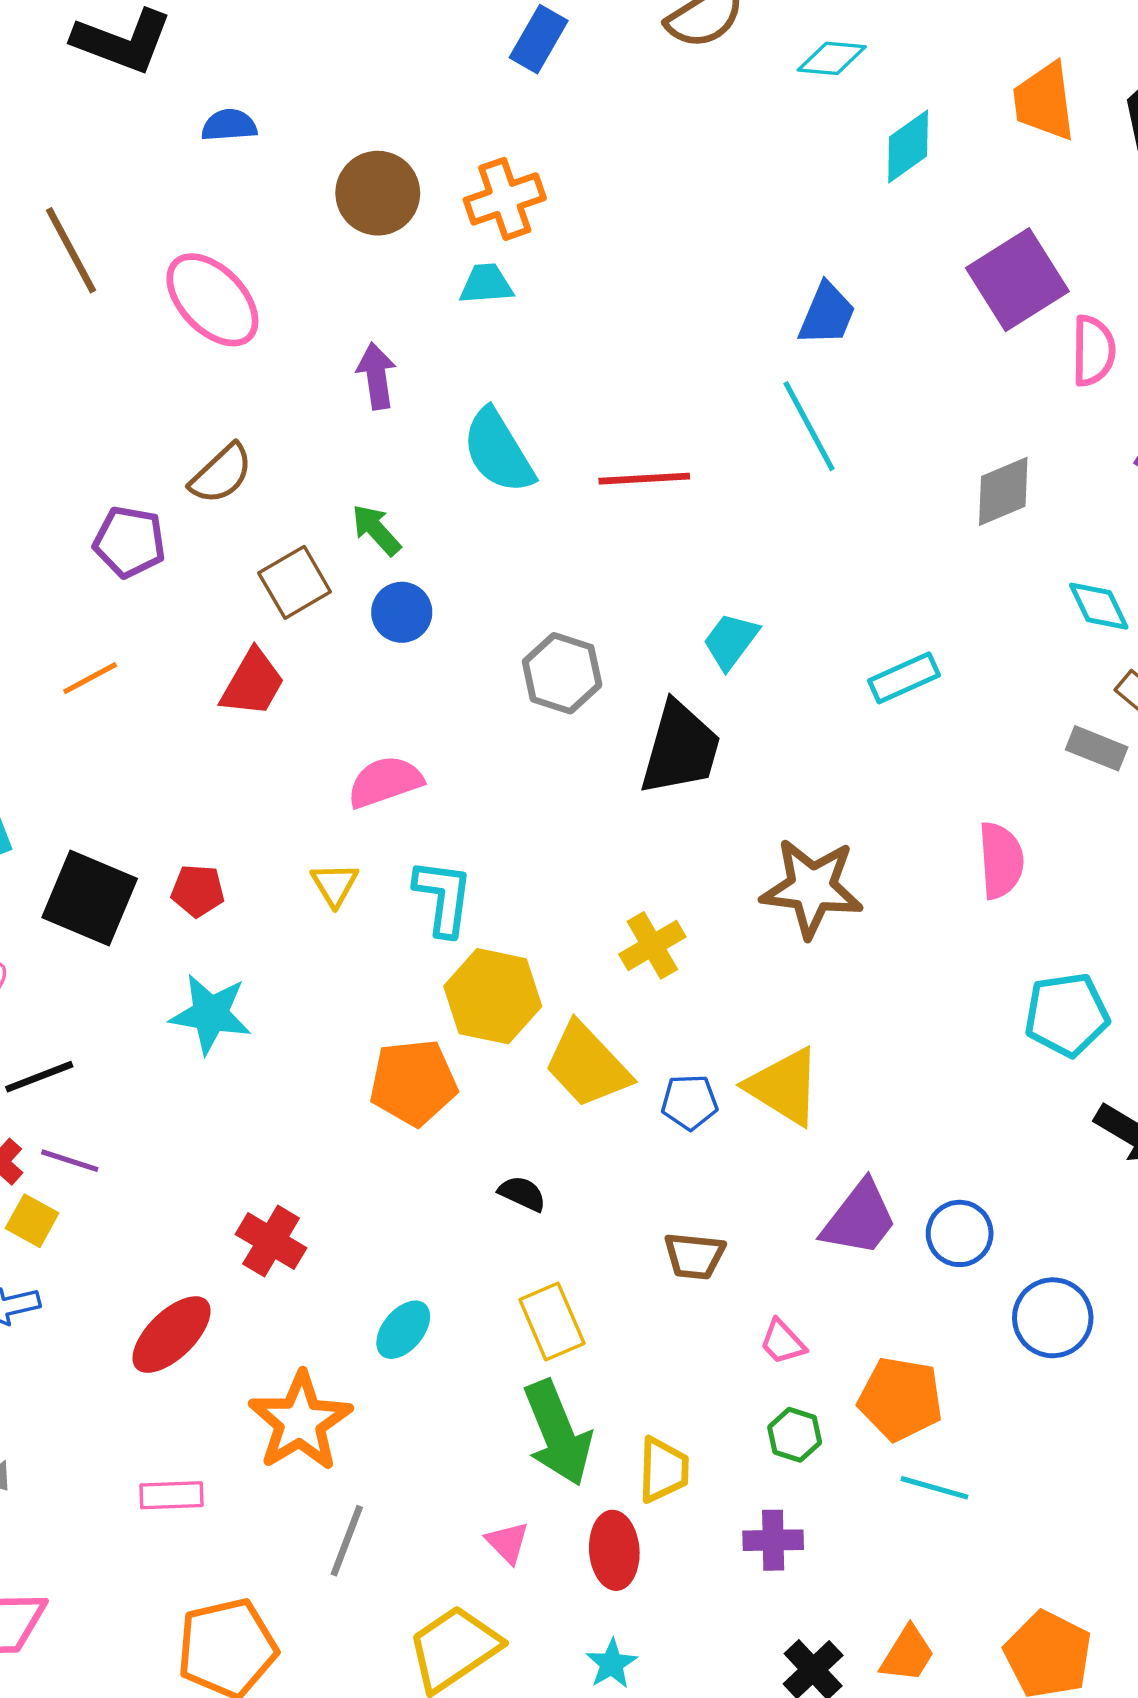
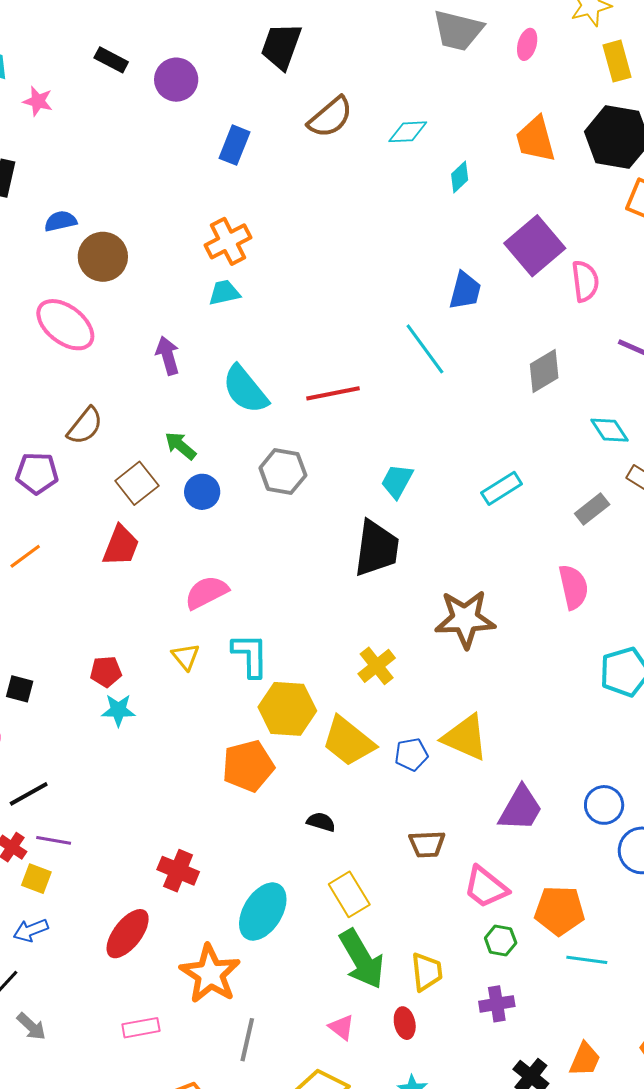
cyan diamond: (908, 147) -> (460, 177), size x0.7
brown circle: (378, 193) -> (103, 257), moved
blue trapezoid: (827, 314) -> (465, 291), moved
gray hexagon: (562, 673) -> (283, 471), moved
gray rectangle: (1097, 748) -> (592, 509), moved, turned -52
black square: (90, 898) -> (20, 689), moved, size x0.5
cyan star: (210, 1014) -> (118, 710), moved, size x0.7
blue circle: (960, 1233) -> (604, 805), moved
cyan ellipse: (403, 1330) -> (263, 912), size x1.6
pink trapezoid: (783, 1342) -> (486, 887), size x1.6
red ellipse: (614, 1550) -> (405, 1023), size x0.7

